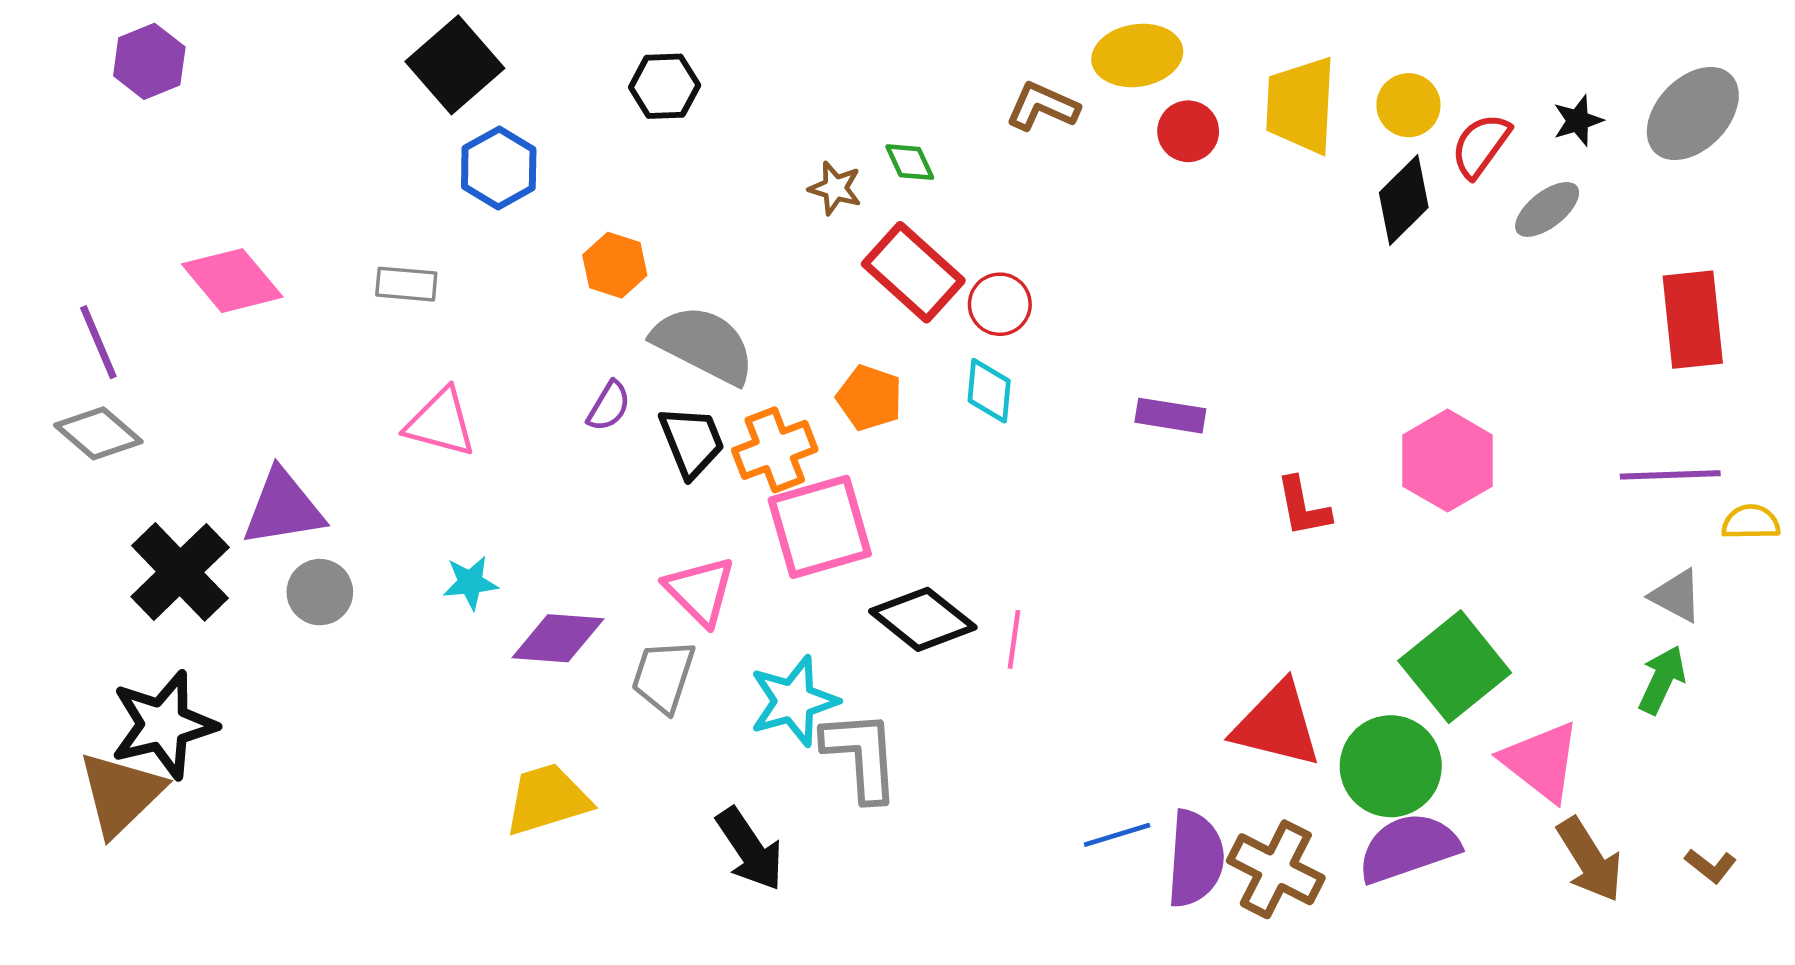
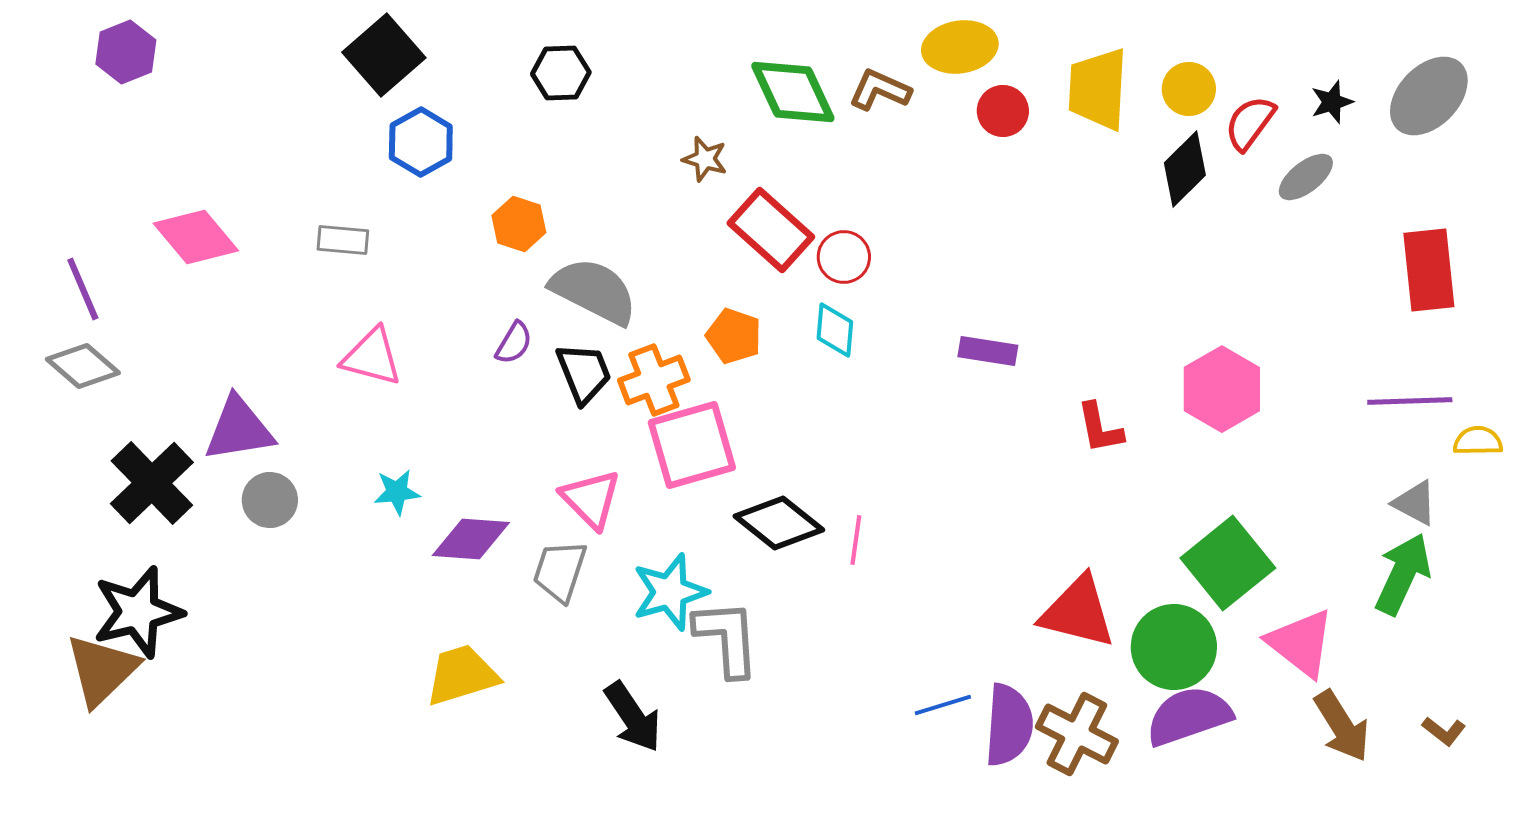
green diamond: (910, 162) -> (793, 92), moved, size x2.0
green arrow: (1662, 680) -> (1403, 574), size x1.4

